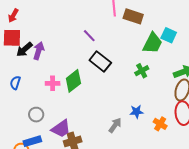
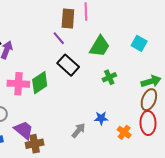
brown rectangle: (133, 16) -> (68, 19), moved, turned 72
green trapezoid: (153, 43) -> (100, 46), moved
pink cross: (53, 83) -> (18, 84), size x1.5
purple trapezoid: (61, 129) -> (24, 130), turned -110

